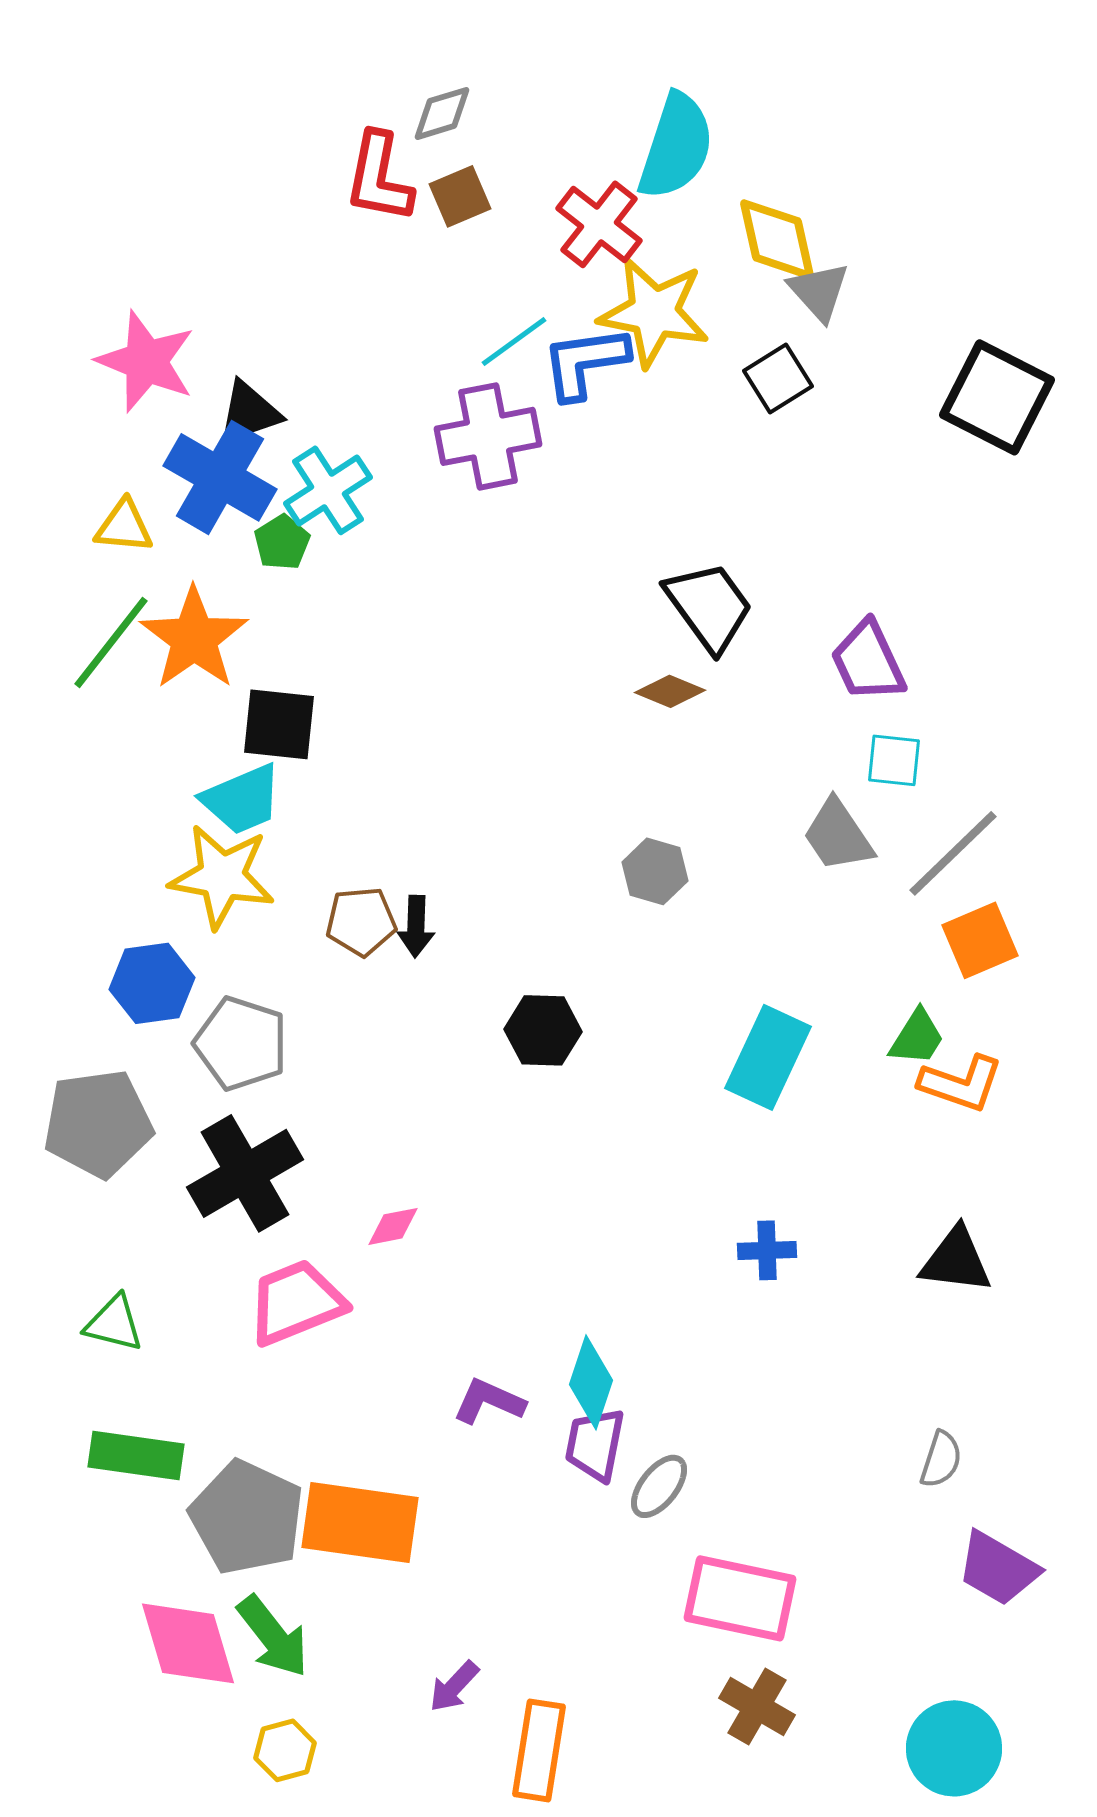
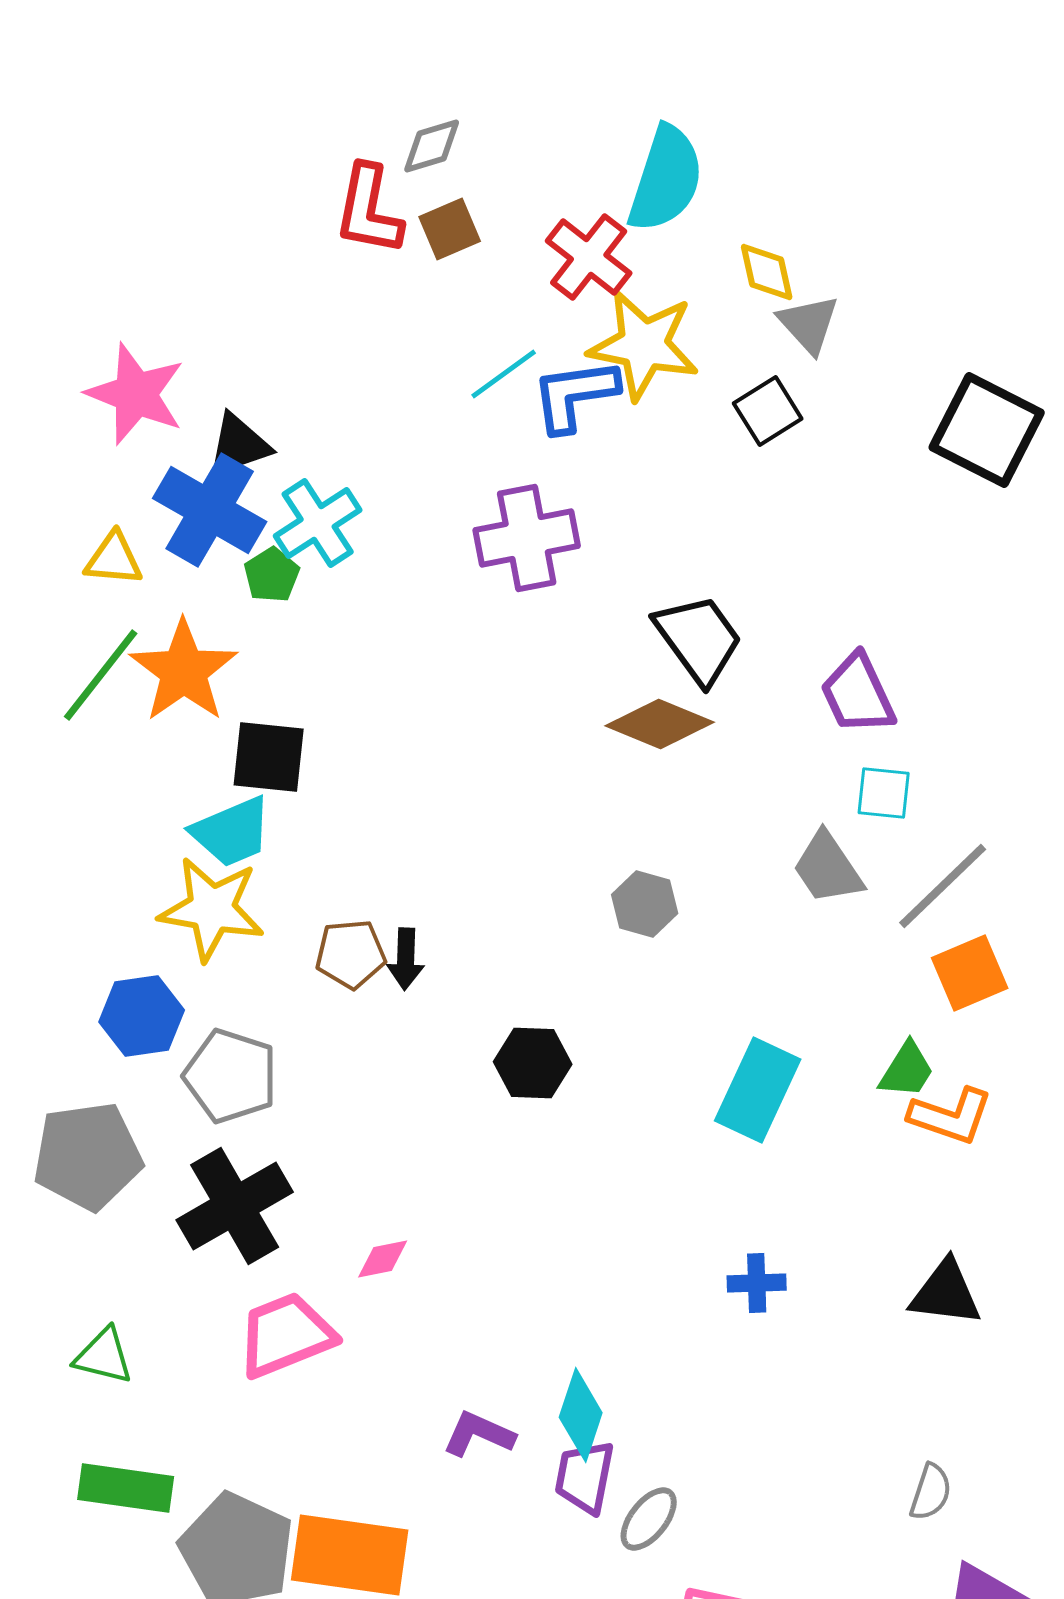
yellow diamond: (777, 239) -> (767, 272), size x0.7
purple cross: (488, 436) -> (527, 538), moved
brown diamond: (670, 691) -> (660, 724), size x1.5

